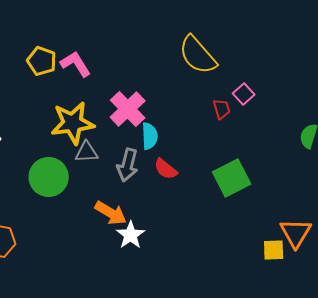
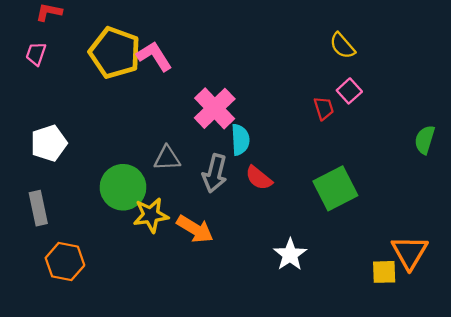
yellow semicircle: (198, 55) -> (342, 46), moved, size x0.6
yellow pentagon: (42, 61) -> (115, 53), size x1.5
yellow star: (73, 123) -> (151, 215), moved, size x0.7
white star: (131, 235) -> (290, 255), moved

